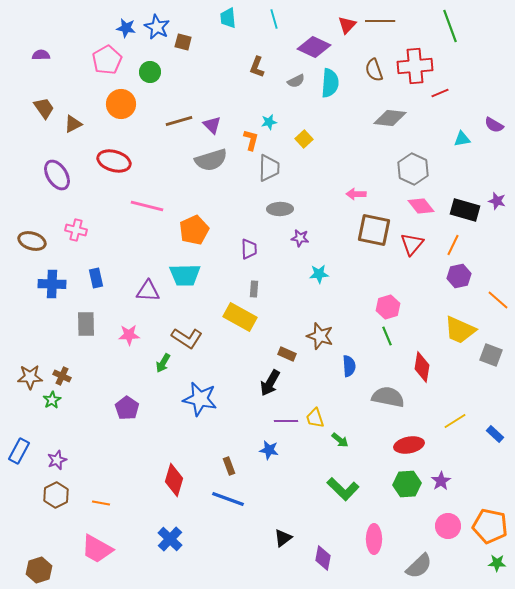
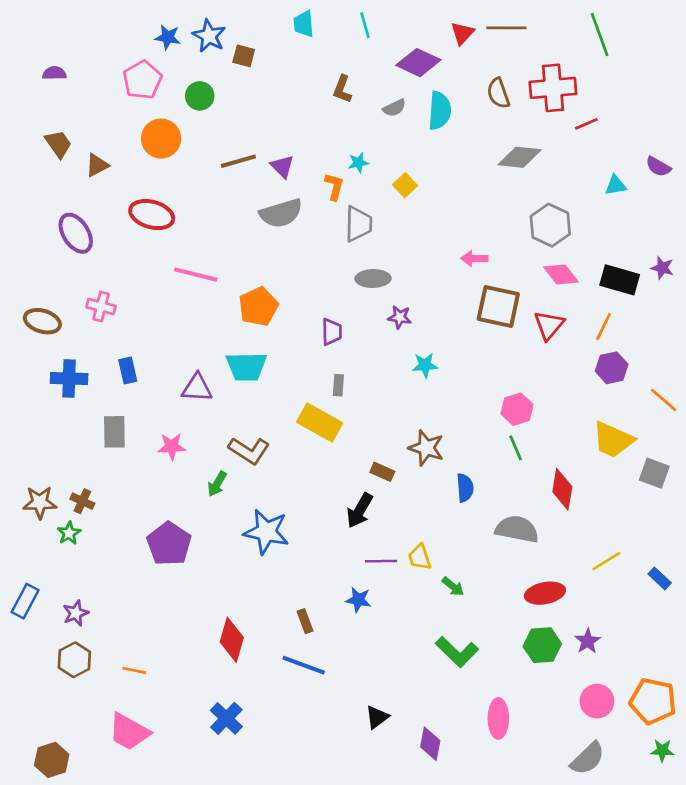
purple pentagon: (127, 408) -> (169, 544), size x1.4
gray semicircle: (419, 566) -> (588, 758), moved

